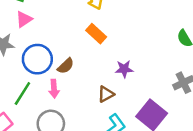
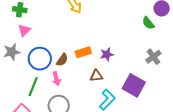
orange rectangle: (96, 34) -> (83, 52), moved, turned -49
brown triangle: (106, 94) -> (96, 76), turned 32

